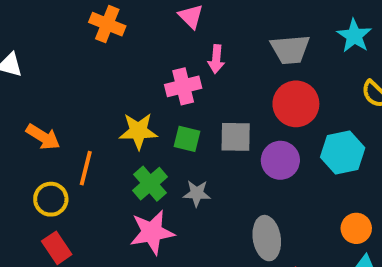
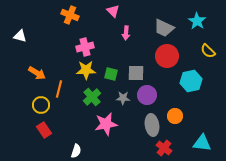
gray trapezoid: (290, 49) -> (164, 28), turned 30
pink cross: (183, 86) -> (85, 47), moved
purple circle: (280, 160) -> (147, 95), moved
gray star: (197, 193) -> (123, 98), moved
orange circle: (356, 228) -> (175, 116), moved
pink star: (152, 232) -> (106, 124), moved

